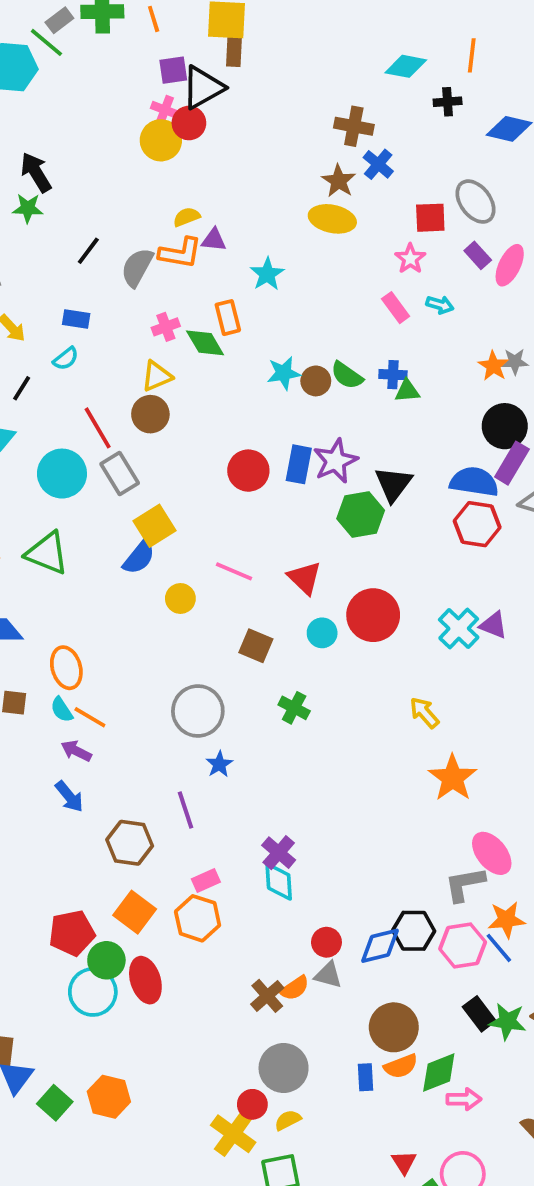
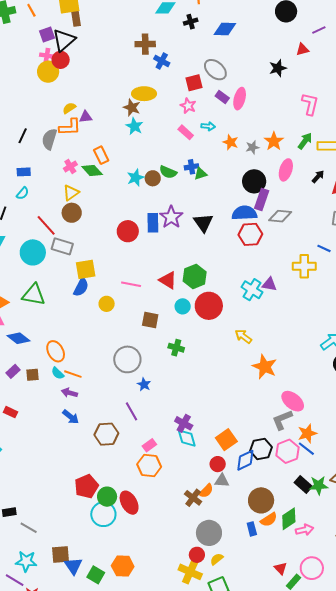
brown star: (339, 181) -> (132, 107), moved
cyan star: (267, 274) -> (134, 126), moved
orange star: (493, 366) -> (231, 142), moved
gray rectangle: (120, 474) -> (62, 246), turned -30
green hexagon: (361, 514) -> (195, 276), moved
yellow square: (154, 526) -> (86, 269), turned 35
red circle: (373, 615) -> (209, 306), moved
orange square: (135, 912) -> (226, 440), moved, turned 30

